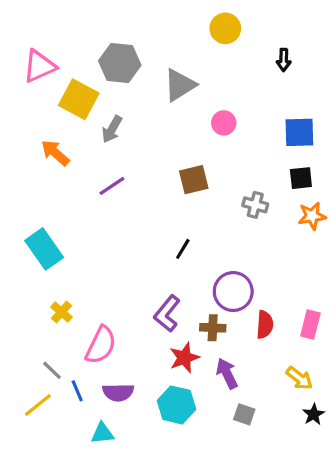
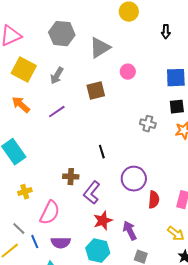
yellow square: (79, 99) -> (24, 70), moved
orange arrow: (55, 153) -> (21, 105), moved
brown square: (194, 180) -> (96, 91), moved
black line: (183, 249) -> (102, 152), turned -48
yellow cross: (61, 312) -> (25, 192), turned 32
brown cross: (213, 328) -> (71, 177), moved

